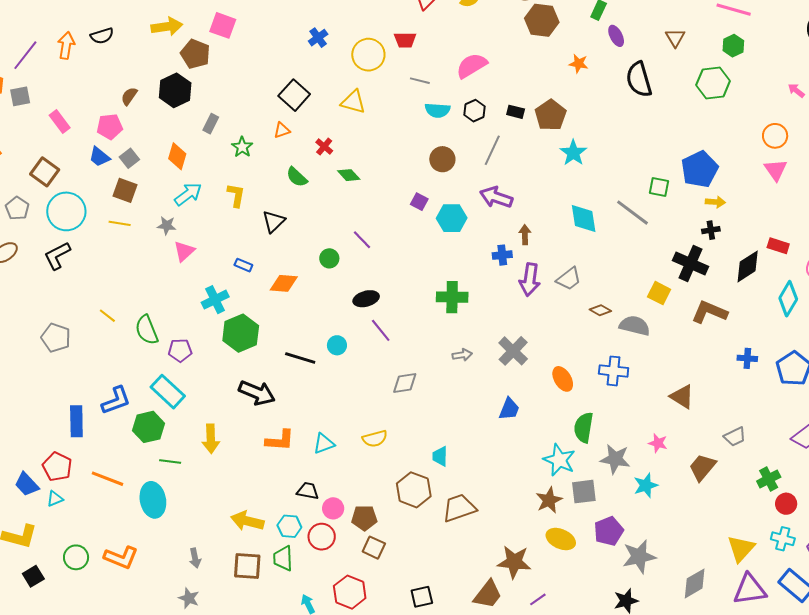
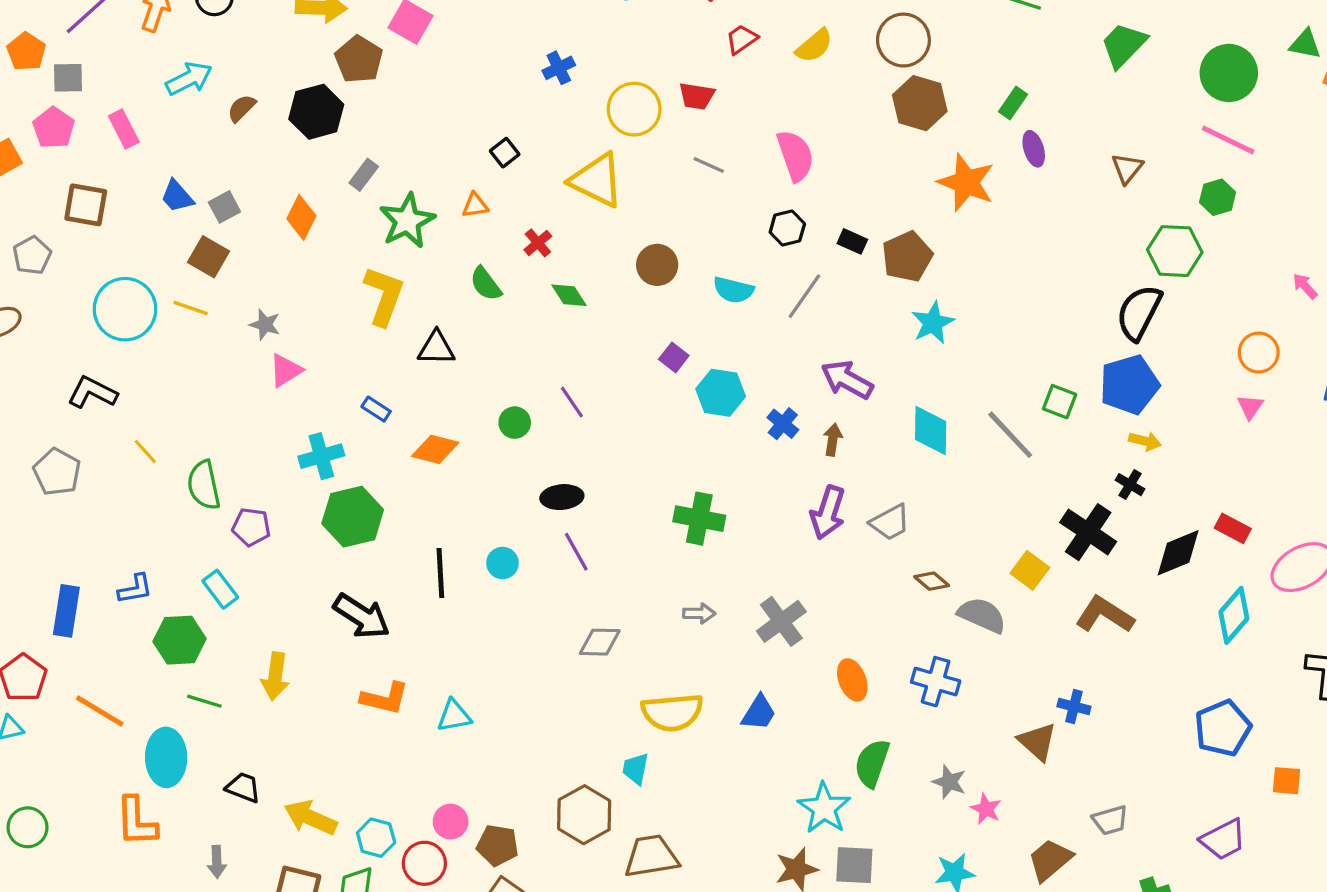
orange star: (579, 64) -> (966, 182), size x1.8
pink semicircle: (472, 66) -> (795, 156), turned 92
black semicircle: (639, 79) -> (1139, 313), moved, turned 33
black square: (294, 95) -> (505, 153), size x0.6
yellow triangle: (353, 102) -> (597, 180), size x1.4
cyan semicircle: (437, 110) -> (733, 290), moved
pink pentagon: (110, 127) -> (54, 128), moved, turned 30
green star: (242, 147) -> (407, 221), size x1.6
brown circle: (442, 159) -> (657, 265), moved
pink triangle: (776, 170) -> (1250, 407), size x0.7
brown square: (45, 172) -> (86, 205), turned -36
cyan arrow: (188, 194) -> (189, 79), moved
yellow L-shape: (236, 195) -> (384, 296), size x1.5
purple arrow: (496, 197) -> (847, 380), moved
cyan circle: (66, 211) -> (125, 309), moved
black triangle: (274, 221) -> (436, 348), turned 35
black cross: (711, 230) -> (1130, 485), turned 30
blue cross: (502, 255) -> (783, 424), moved, turned 36
black L-shape: (57, 256) -> (92, 392), moved, turned 44
black line: (300, 358) -> (440, 573), turned 60
blue cross: (747, 358) -> (1074, 706), moved
cyan rectangle: (168, 392) -> (220, 589), size x0.7
blue L-shape: (116, 401) -> (135, 589), size x0.7
yellow semicircle: (375, 439) -> (672, 712), moved, size x1.5
gray star: (615, 459) -> (949, 782), moved, size x0.7
black trapezoid: (308, 491) -> (243, 787), moved
orange L-shape: (121, 557) -> (136, 821), moved, turned 56

